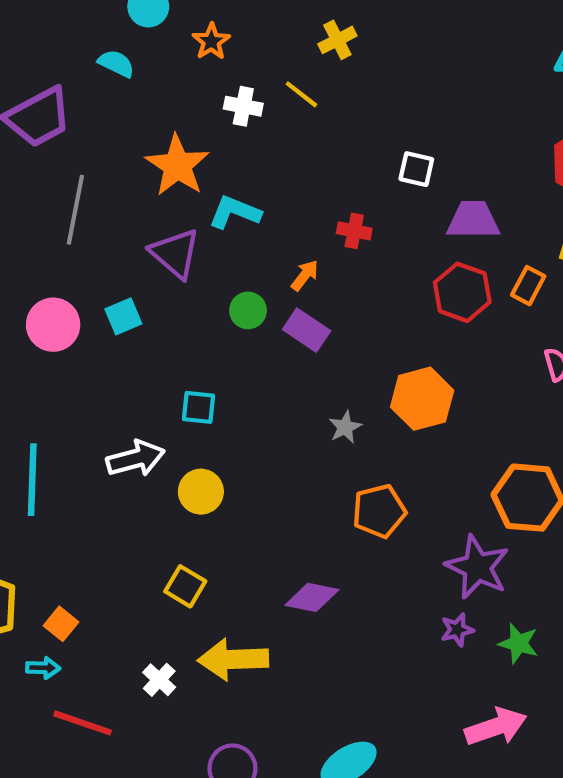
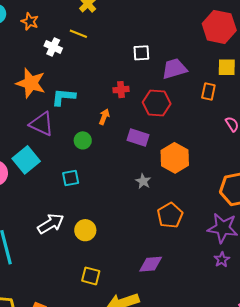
white cross: (243, 106) -> (53, 47), turned 30
red hexagon: (462, 292) -> (157, 103), moved
cyan square: (123, 316) -> (26, 160), size x1.5
purple rectangle: (307, 330) -> (138, 137), moved
cyan square: (198, 407) -> (71, 178), moved

